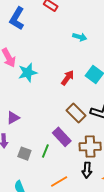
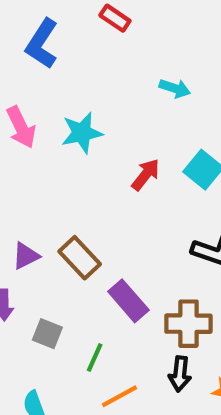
cyan star: (28, 73) -> (82, 133), moved
brown rectangle: (76, 113) -> (80, 258), moved
green line: (45, 151) -> (95, 357), moved

